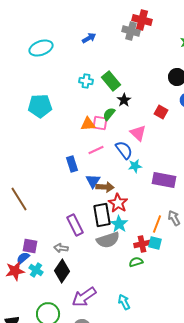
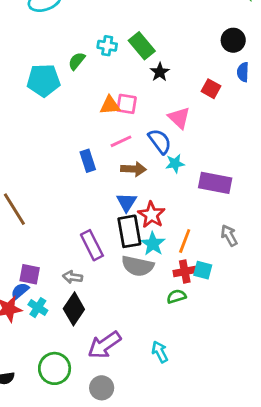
green semicircle: (109, 114) -> (77, 61), moved
blue triangle: (93, 181) -> (127, 202), moved
brown arrow: (105, 187) -> (133, 169), moved
orange line: (157, 224) -> (185, 241), moved
gray semicircle: (108, 240) -> (138, 266), turned 30

